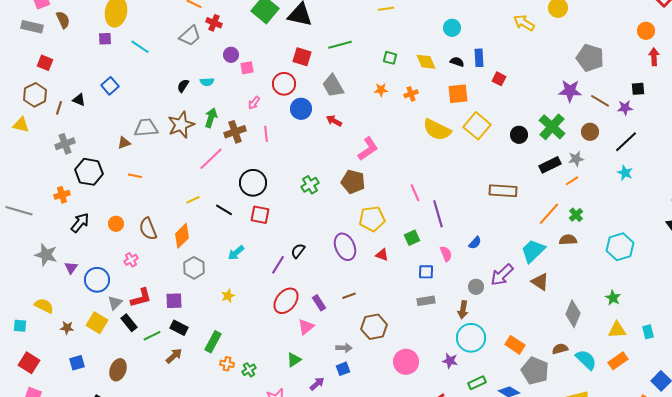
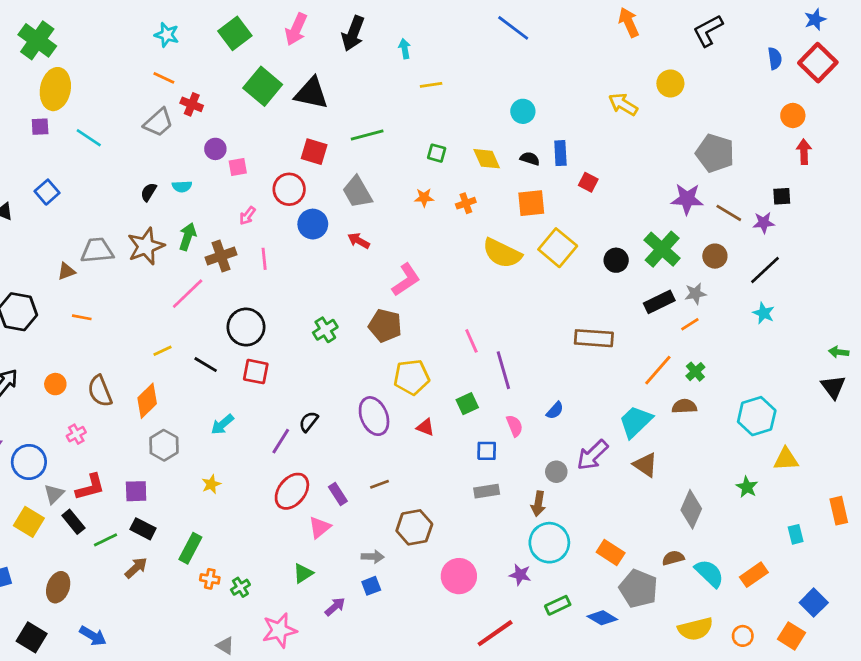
yellow triangle: (617, 330) -> (786, 459), moved

